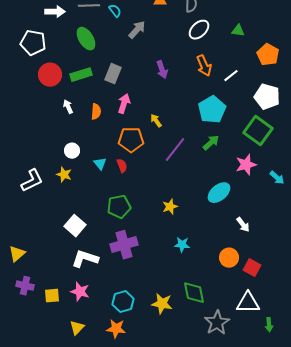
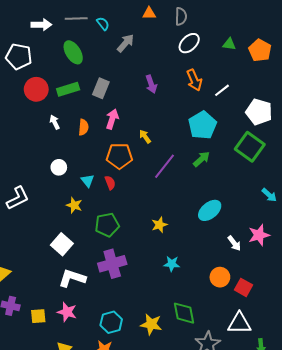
orange pentagon: (268, 55) -> (260, 50), moved
pink star: (246, 165) -> (259, 235), moved
yellow star: (64, 175) -> (74, 205), moved

